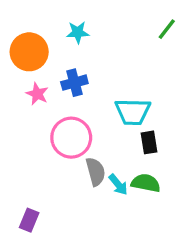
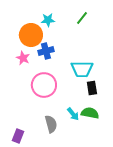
green line: (167, 29) -> (82, 18), moved
orange circle: (29, 52) -> (31, 35), moved
gray semicircle: (96, 172) -> (51, 124), moved

